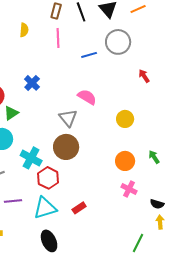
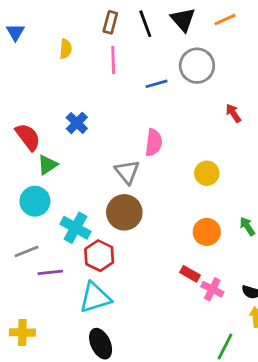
pink semicircle: (87, 97) -> (154, 142), turned 66
pink cross: (129, 189) -> (212, 289), moved
purple line: (13, 201) -> (50, 272), moved
red rectangle: (79, 208) -> (190, 274), moved, turned 64

